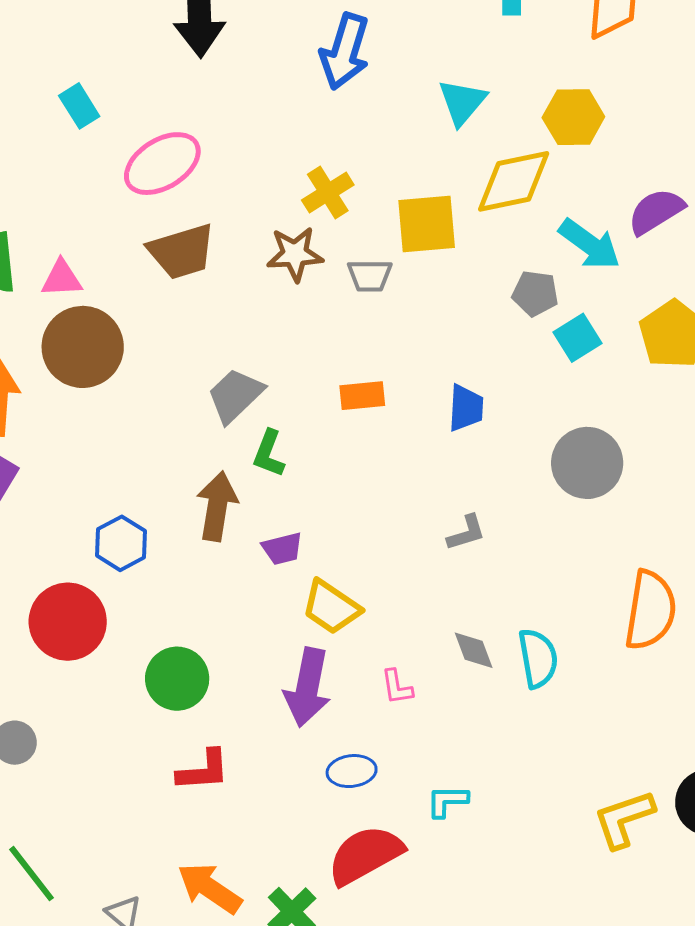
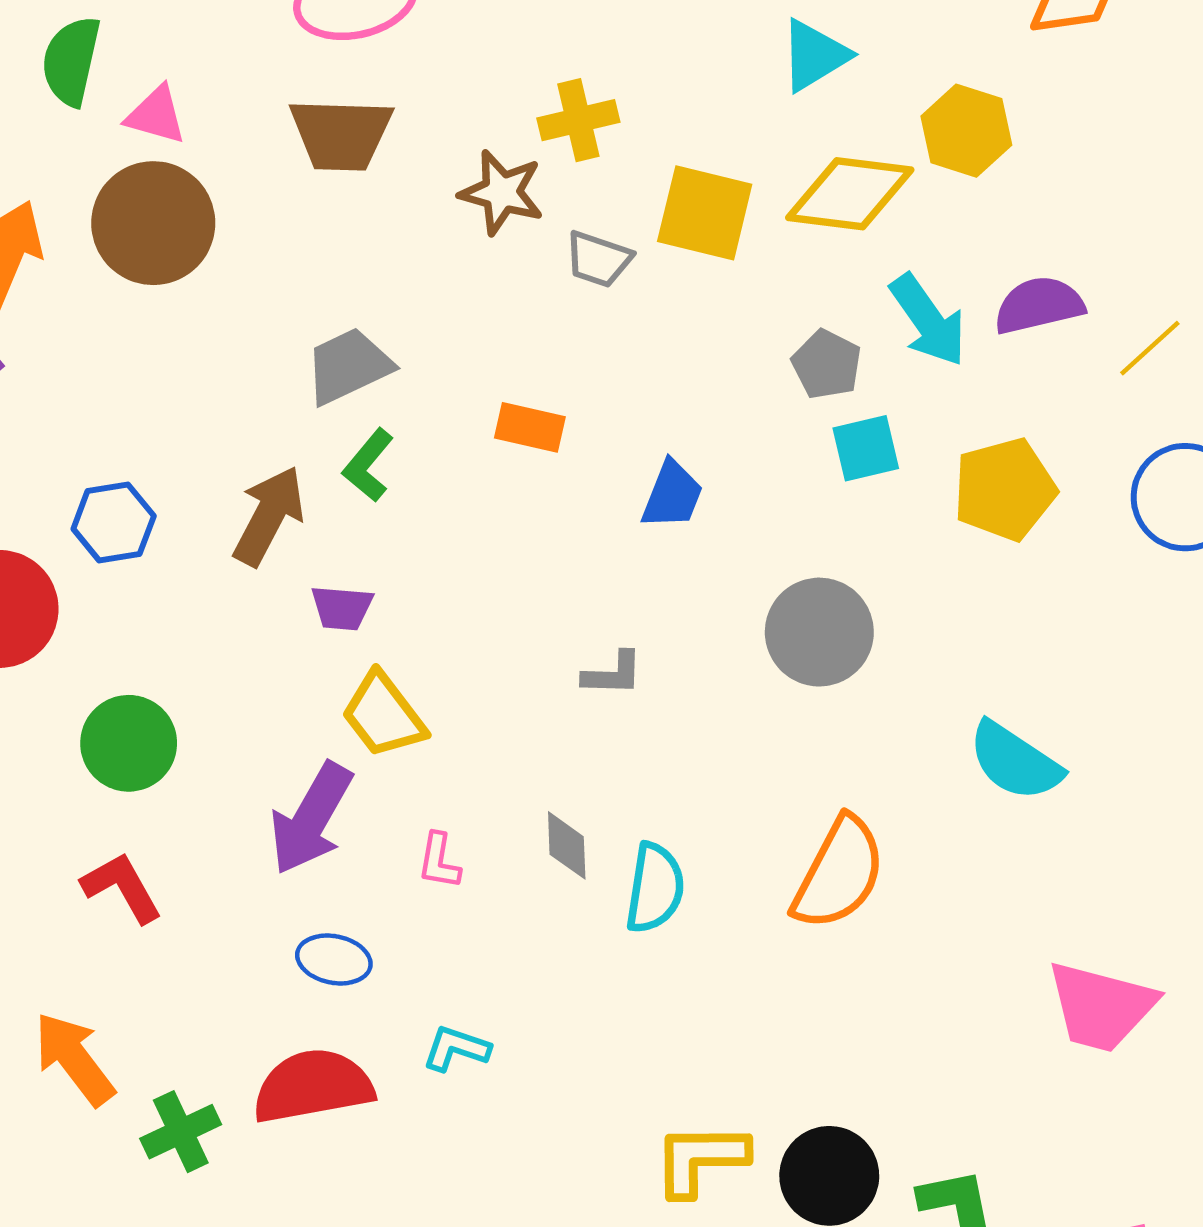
red L-shape: (203, 771) -> (122, 887), turned -134

